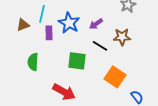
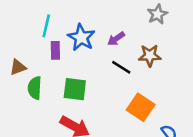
brown triangle: (23, 25) -> (18, 67), moved
green square: (77, 61) -> (75, 89), moved

